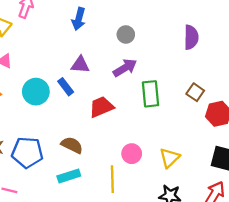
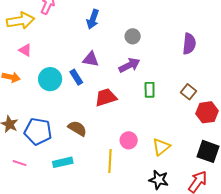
green rectangle: (151, 94) -> (150, 90), size x0.7
cyan rectangle: (69, 176) -> (63, 162), moved

